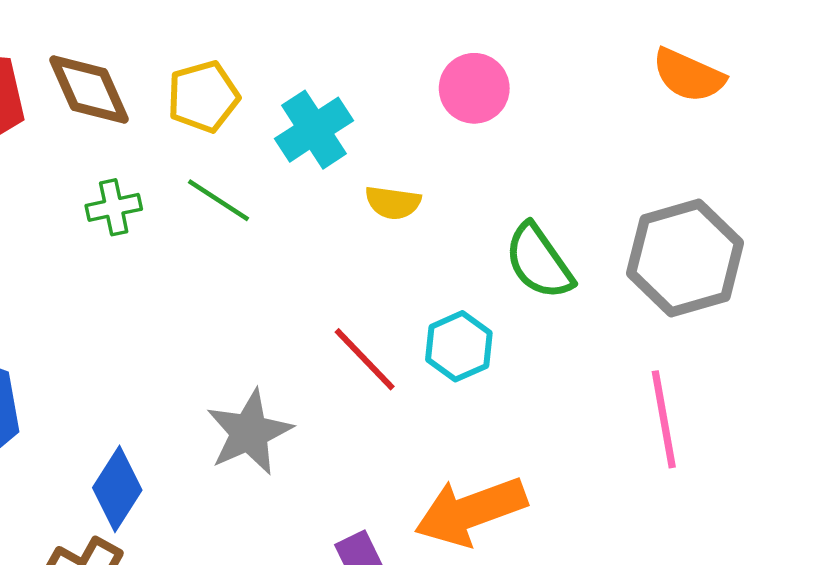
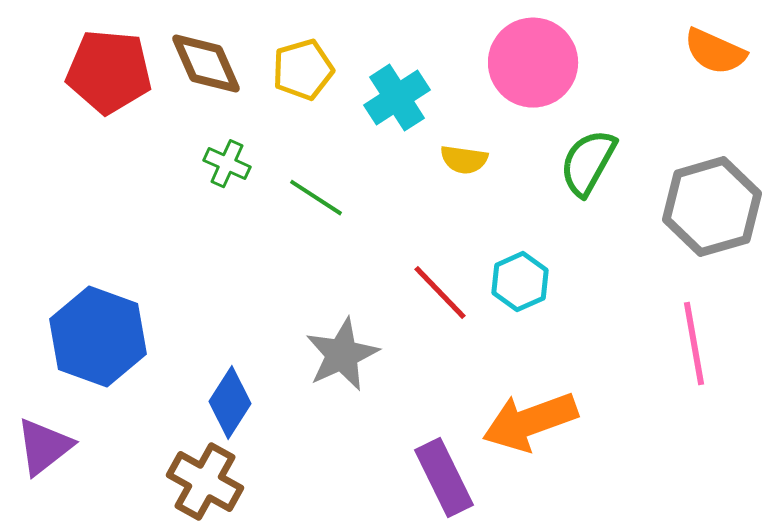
pink circle: (474, 88) -> (533, 63), size x1.5
green line: (219, 200) -> (316, 198), moved
green cross: (114, 207) -> (227, 164), turned 36
green semicircle: (539, 261) -> (588, 163), moved, turned 64

